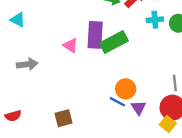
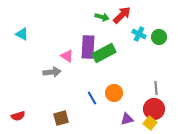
cyan cross: (155, 20) -> (139, 34), turned 32
gray arrow: (27, 64) -> (52, 72), moved
blue line: (117, 102) -> (92, 98), moved, turned 32
purple triangle: (139, 108) -> (127, 119), moved, turned 48

